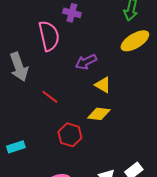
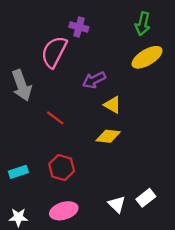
pink semicircle: (49, 36) -> (54, 52), turned -140
red hexagon: (70, 135) -> (62, 168), moved

